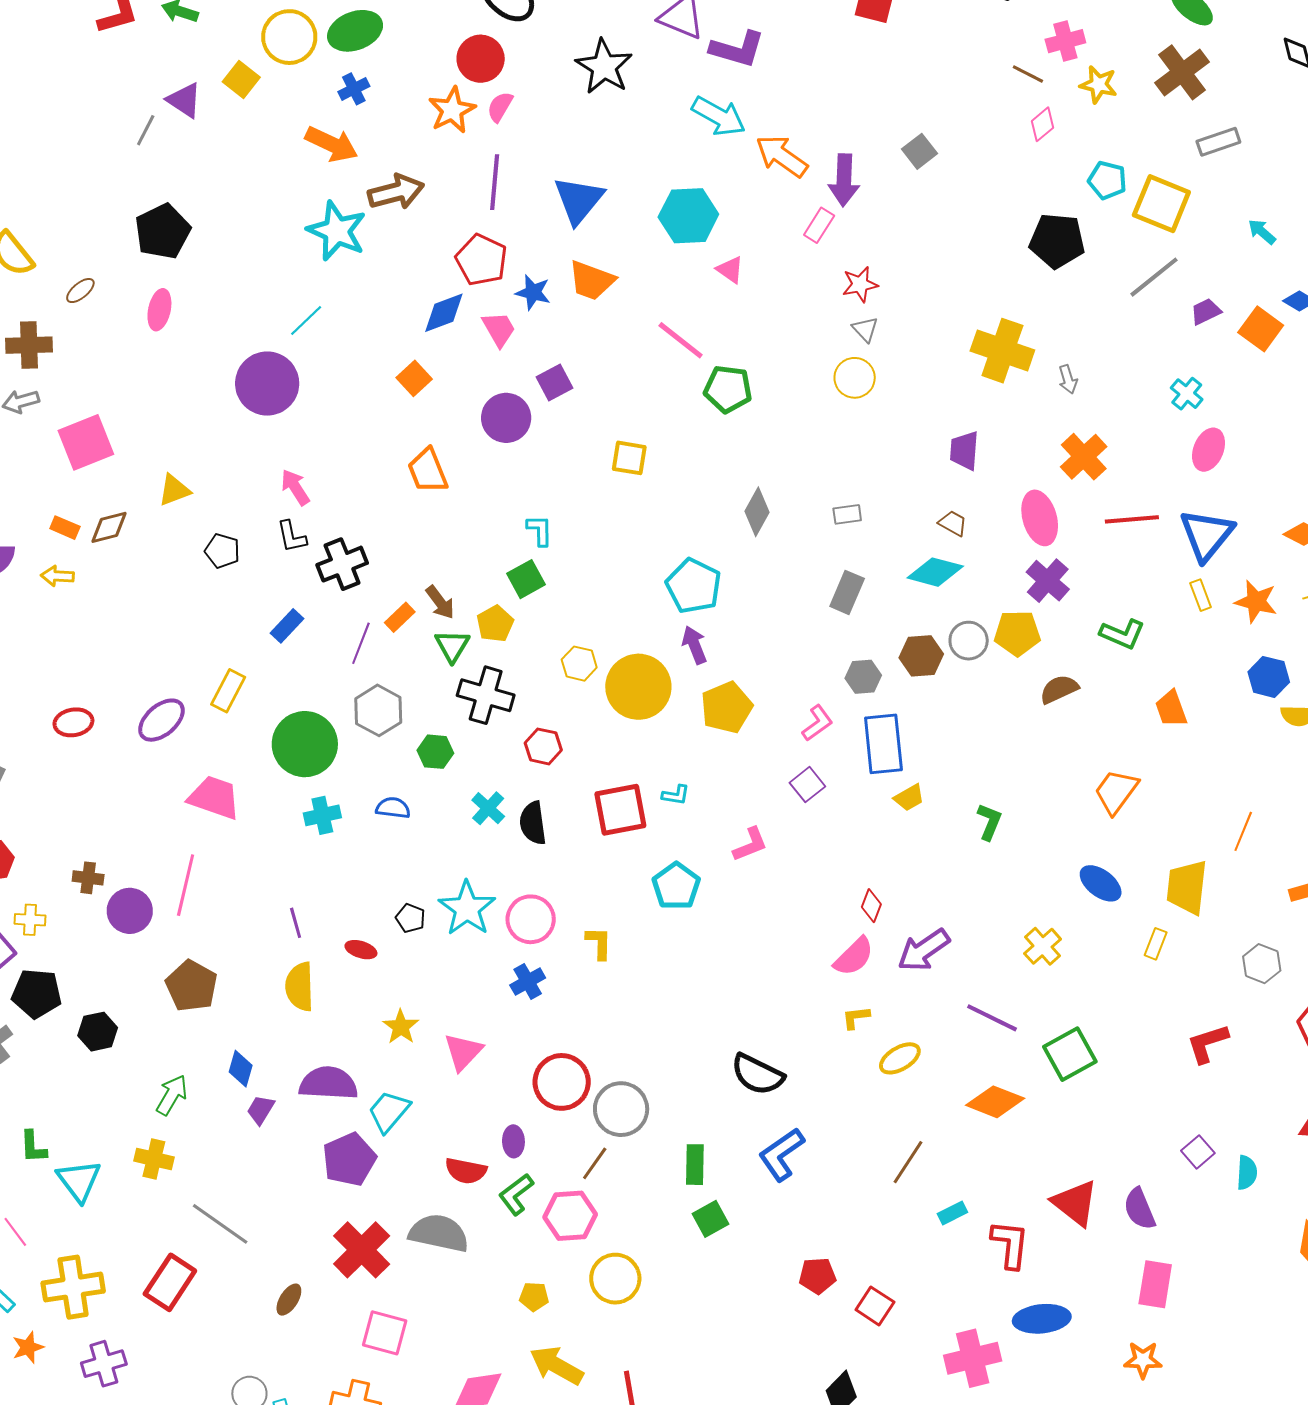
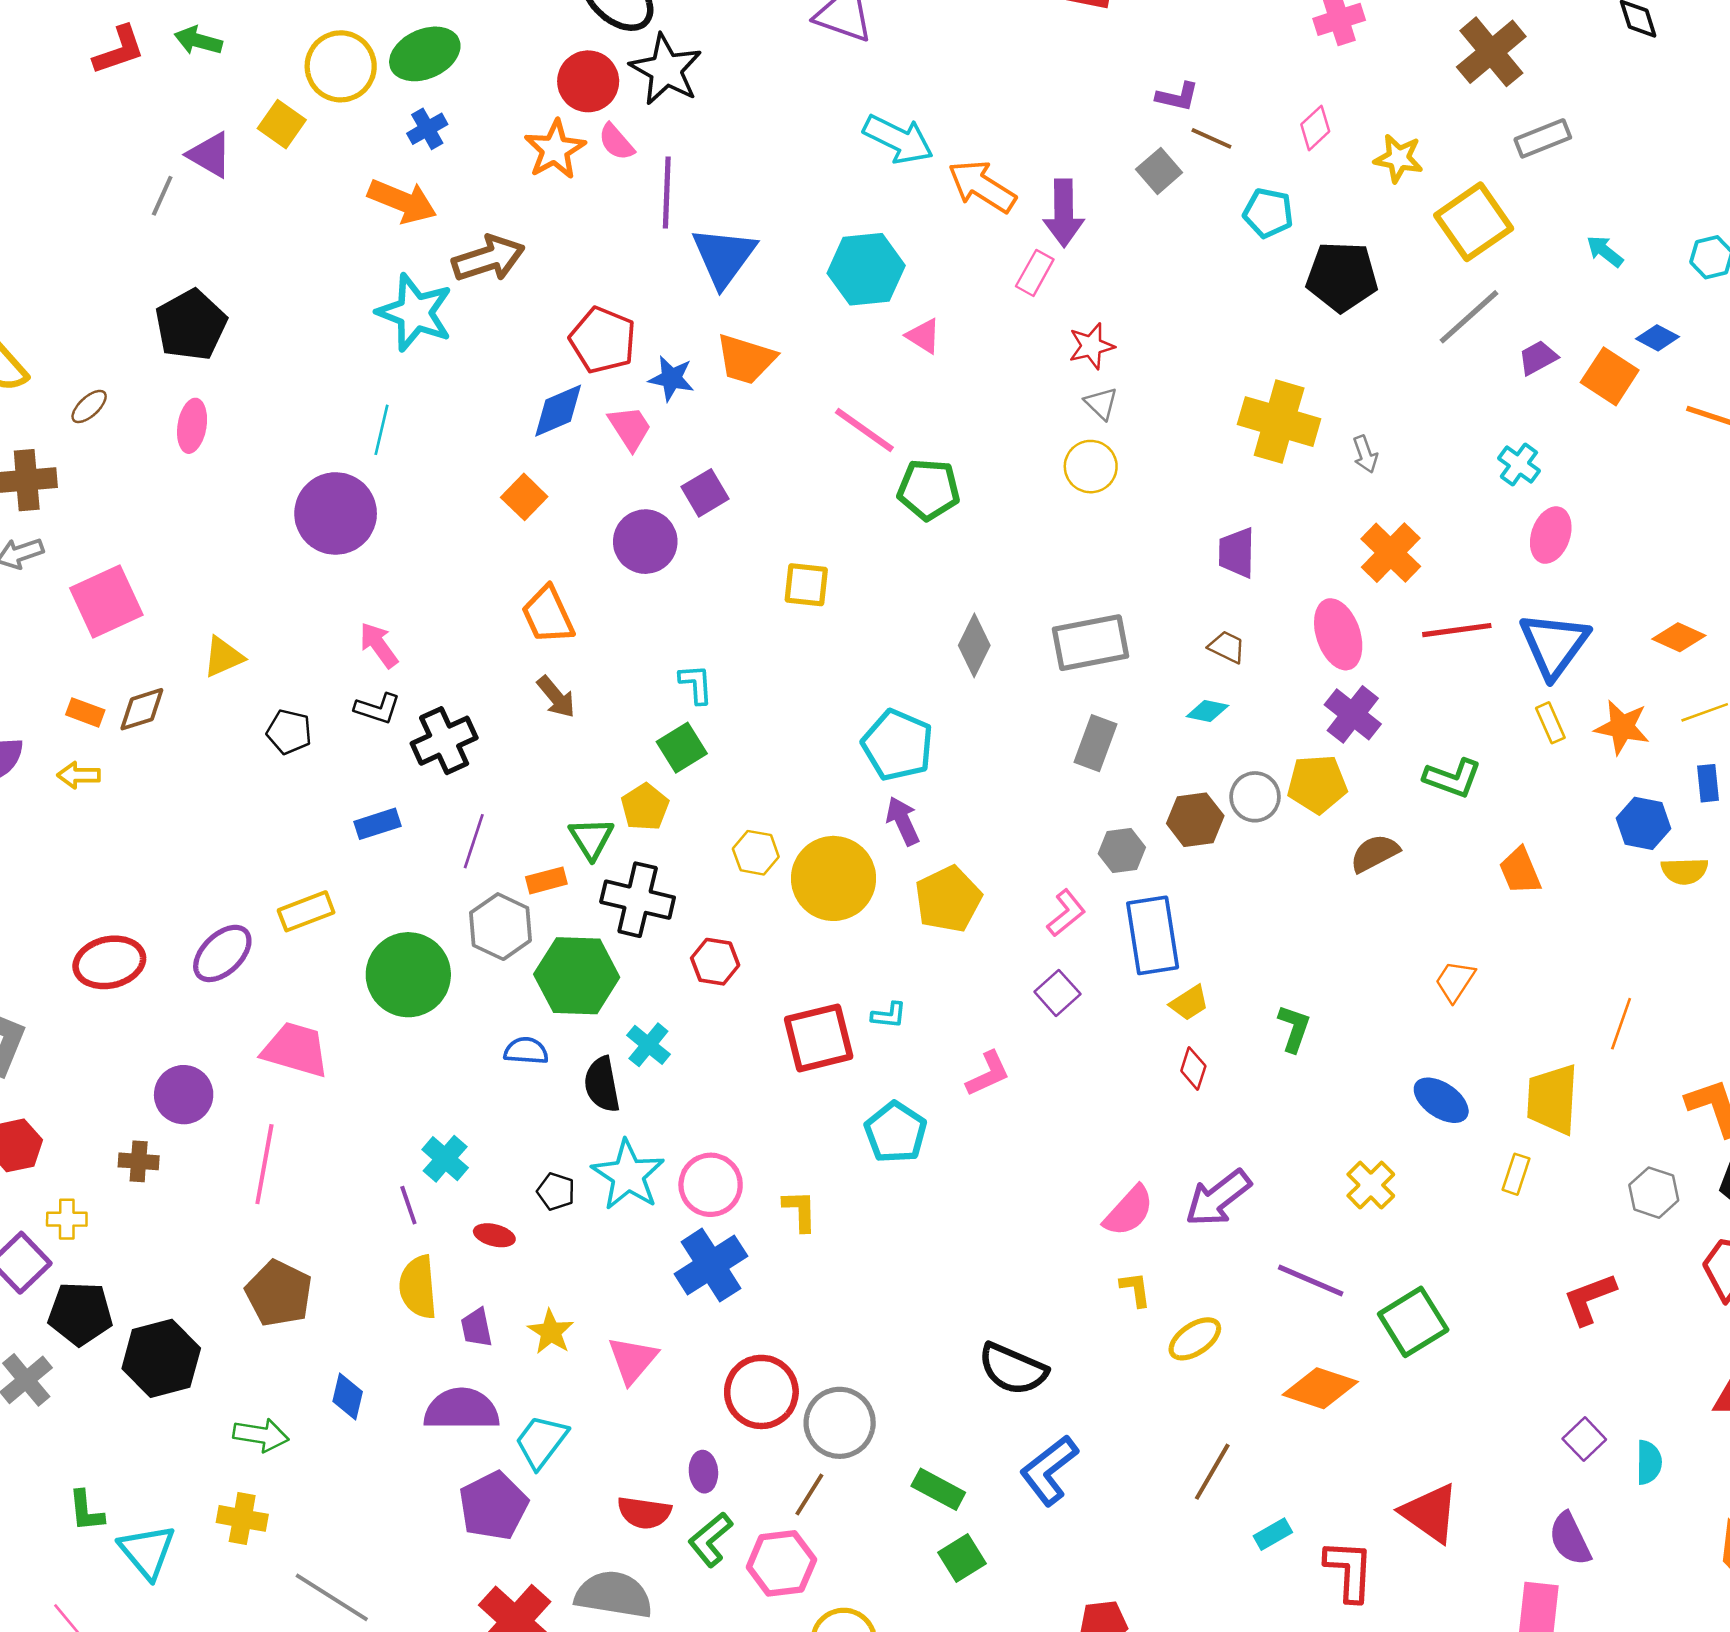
purple L-shape: (737, 49) -> (1177, 97), moved, size x0.6
black star: (604, 67) -> (666, 70), moved
brown line: (1028, 74) -> (1211, 138), moved
yellow star: (1099, 85) -> (1399, 158), moved
pink semicircle: (500, 107) -> (616, 142), turned -68
cyan pentagon: (1107, 180) -> (1268, 213), moved
purple line: (495, 182) -> (667, 192), moved
yellow square: (1161, 204) -> (1474, 222), turned 36
cyan line: (306, 321) -> (381, 430), turned -30
gray rectangle: (847, 514) -> (1090, 643), size x2.0
black L-shape: (292, 536) -> (377, 709), turned -57
cyan diamond: (935, 572) -> (1207, 711), size x0.6
brown arrow: (440, 602) -> (556, 697), moved
orange rectangle: (400, 617) -> (546, 880), moved, turned 32
blue rectangle: (287, 626) -> (377, 824), turned 32
yellow rectangle: (228, 691) -> (306, 911), turned 45
red ellipse: (73, 722) -> (109, 962), size x1.4
green hexagon: (435, 752) -> (577, 976), size x1.8
orange trapezoid: (1116, 792) -> (1455, 981), size x0.7
cyan cross: (322, 815) -> (445, 1159), moved, turned -33
black semicircle: (533, 823) -> (602, 1085), moved
red diamond: (871, 906) -> (1193, 1068), moved
purple circle: (130, 911) -> (184, 1095), moved
blue cross: (528, 981) -> (711, 1265), size x1.6
yellow L-shape: (856, 1018) -> (1135, 1289), turned 92
black hexagon: (98, 1032) -> (161, 1358), size x1.5
green arrow: (172, 1095) -> (261, 1435), turned 72
purple trapezoid: (261, 1110) -> (477, 1328), moved, turned -40
green rectangle: (695, 1165) -> (938, 1489), turned -60
purple semicircle: (1140, 1209) -> (1570, 1539), moved

